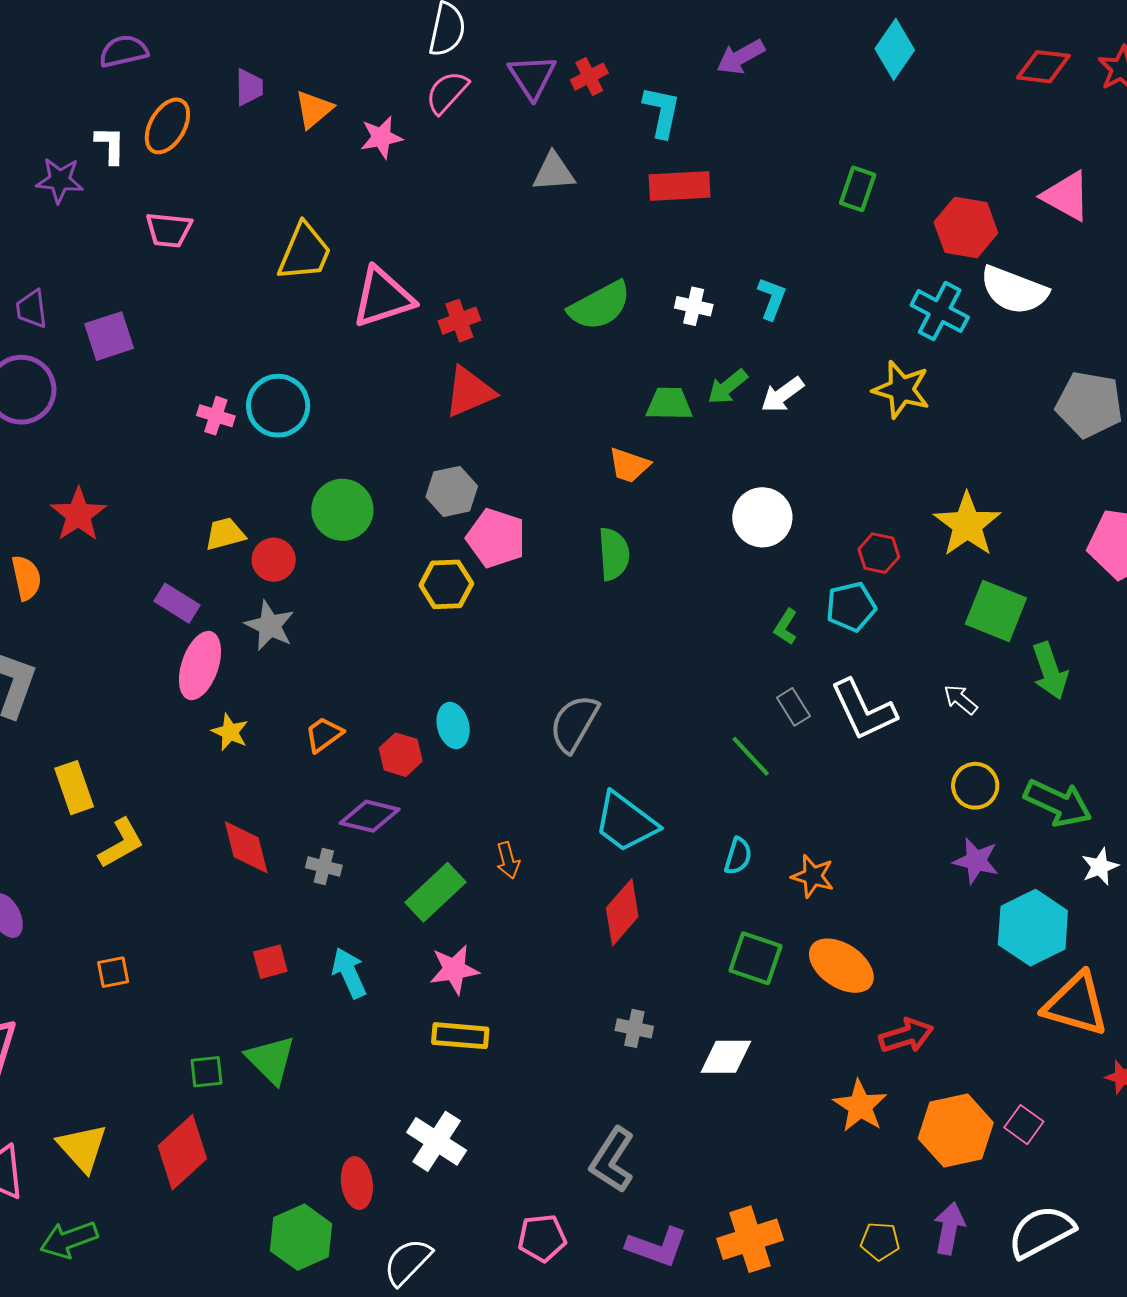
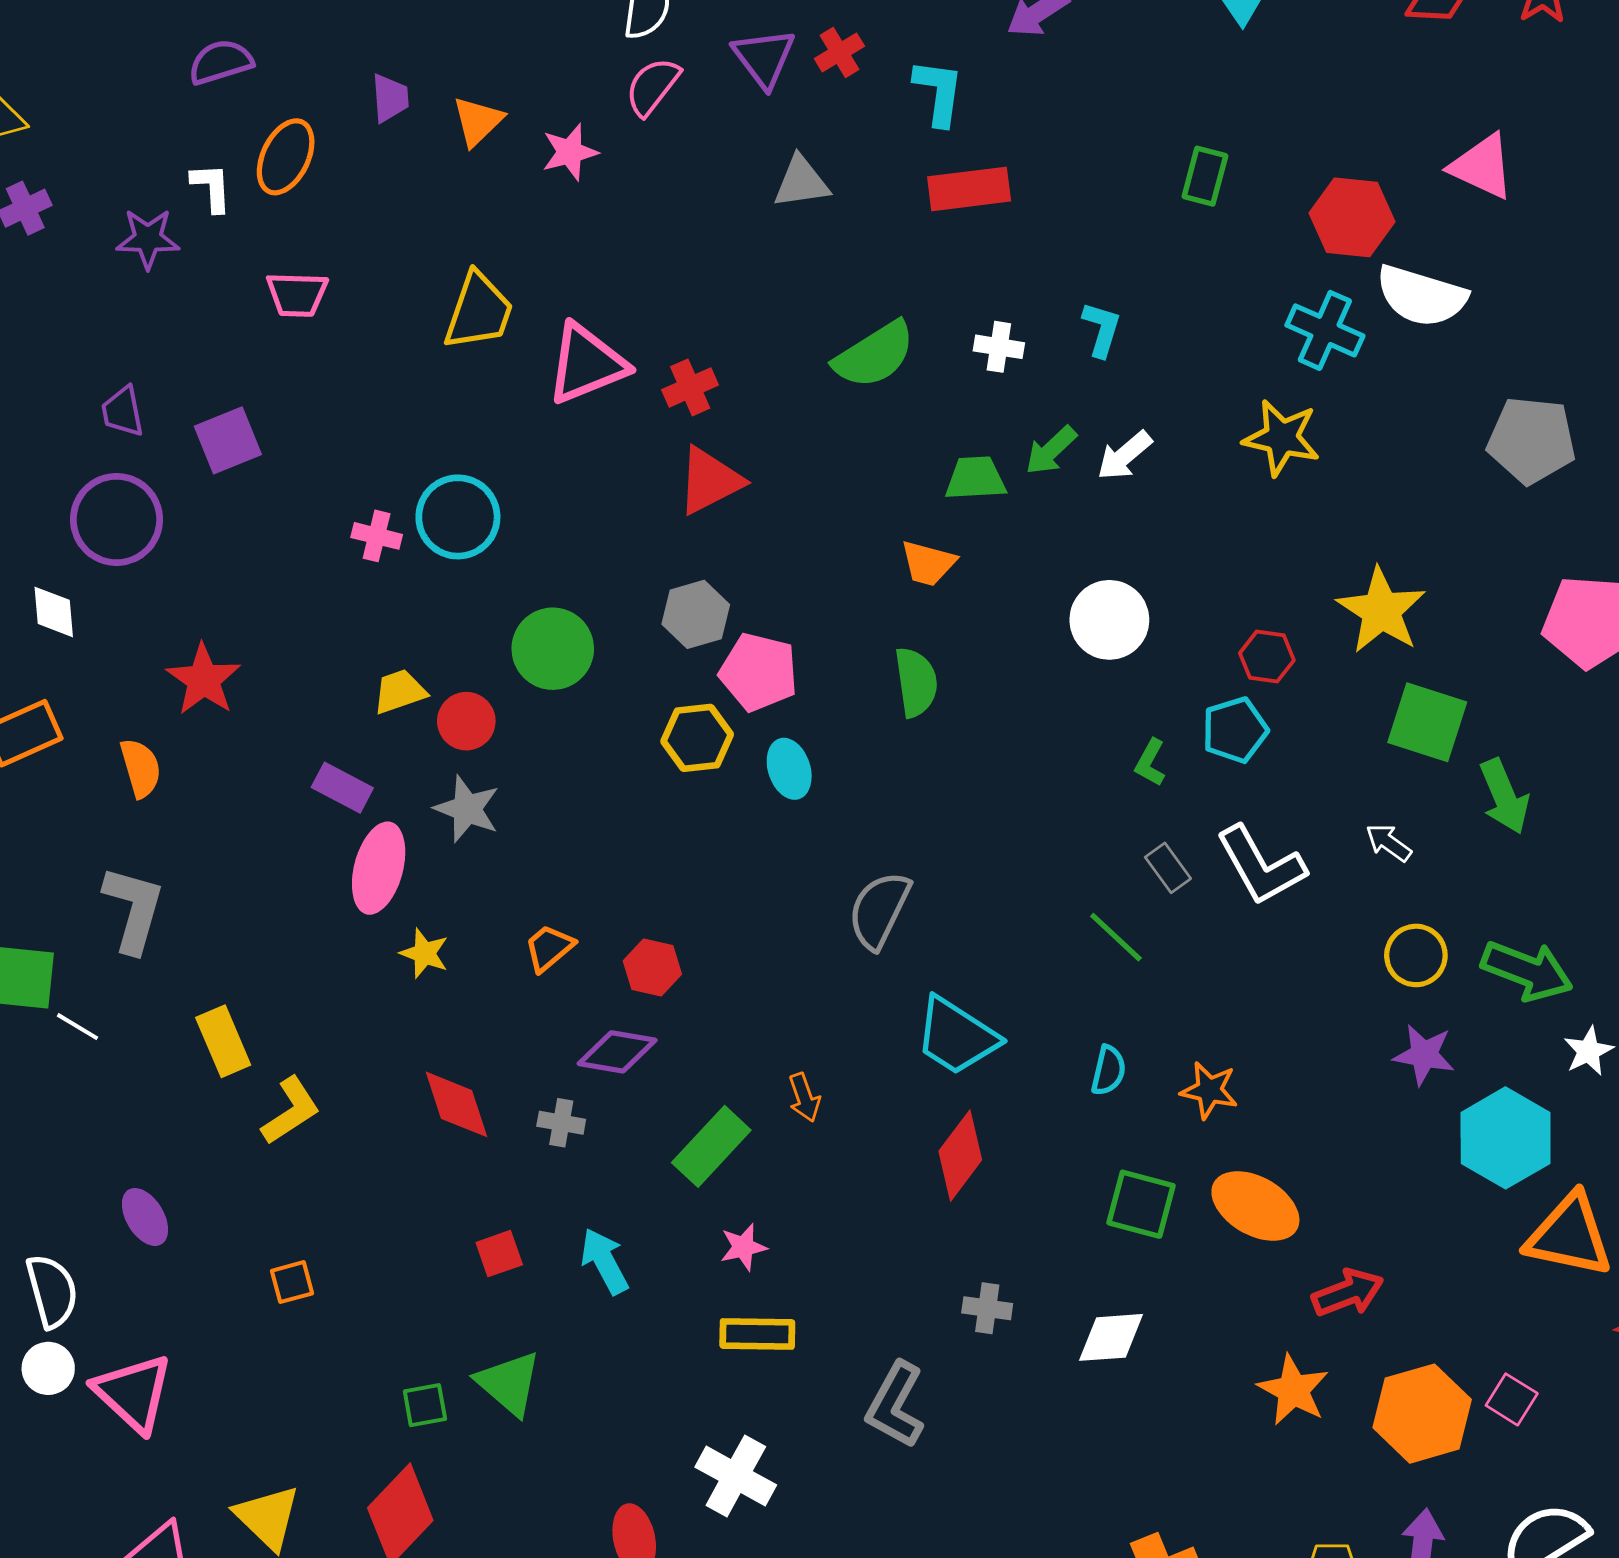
cyan ellipse: (453, 726) -> (789, 769), moved
pink star: (454, 970) -> (743, 1247), size x0.7
gray L-shape: (612, 1160) -> (895, 1405), moved

